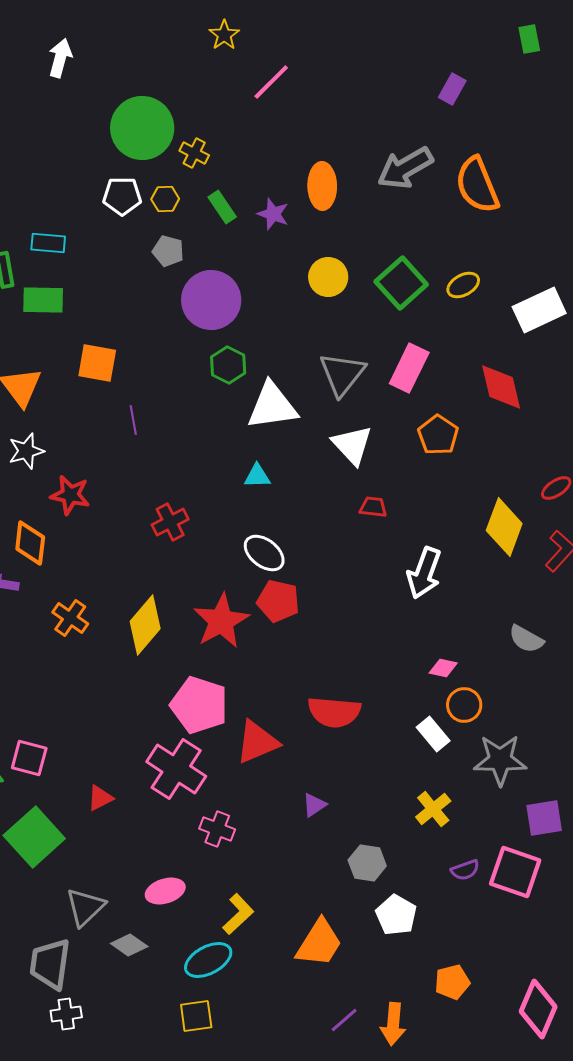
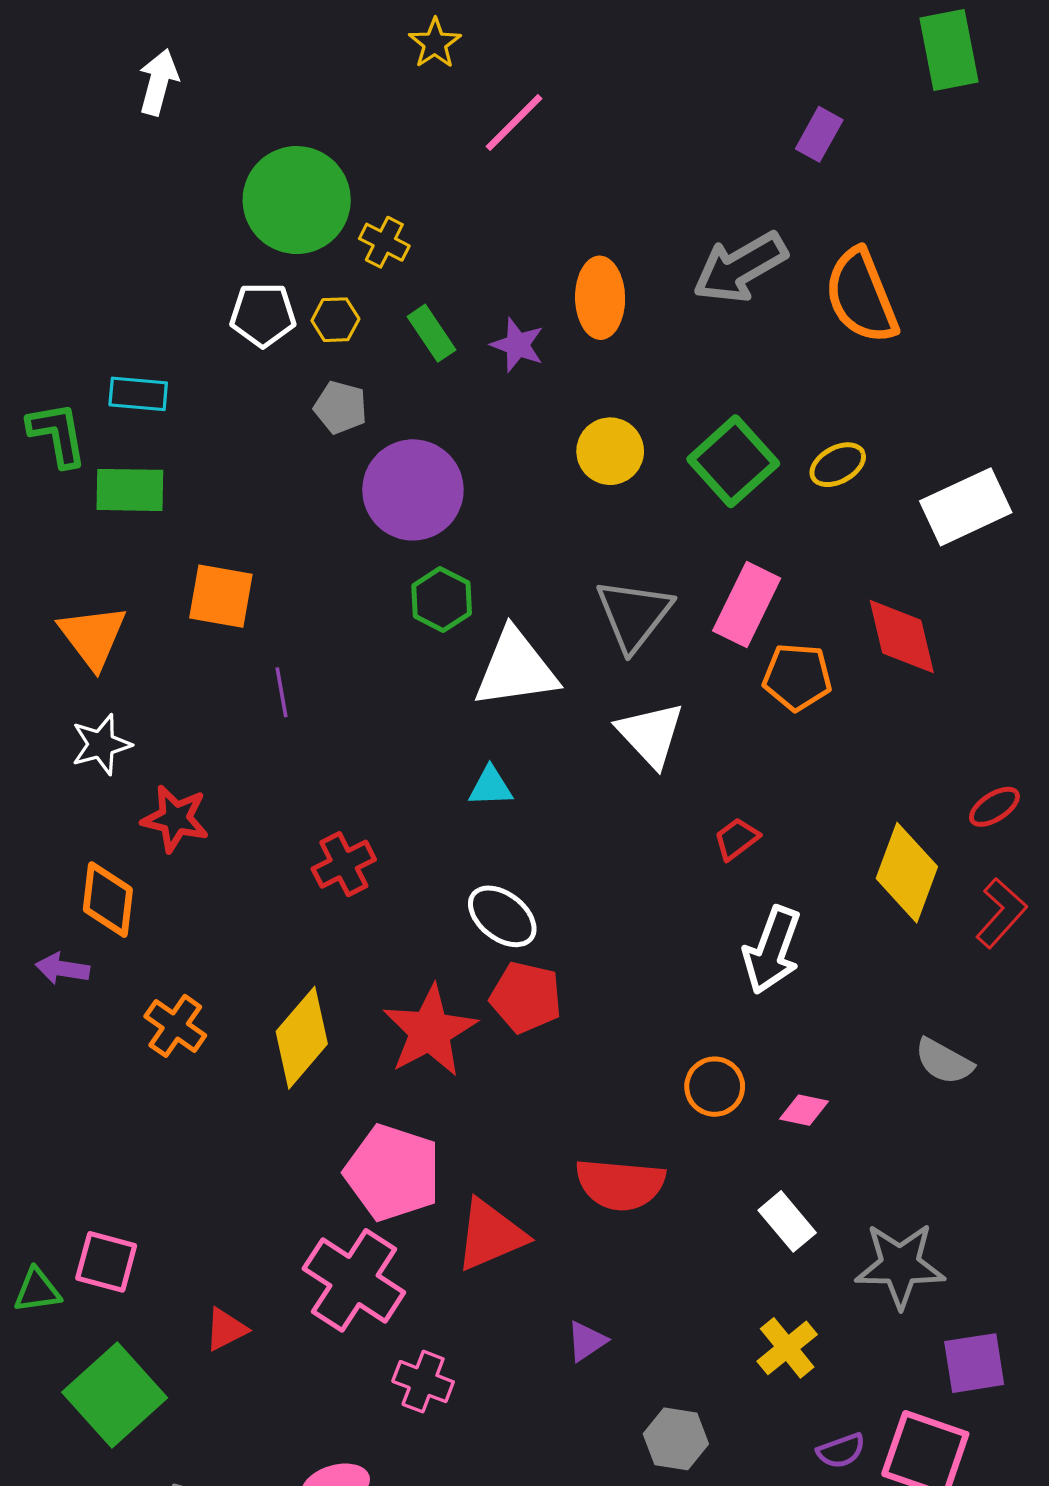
green rectangle: (529, 39) -> (949, 50), size x1.6
orange pentagon: (438, 435) -> (797, 677), moved, turned -30
red trapezoid: (373, 507) -> (737, 839), moved, turned -44
orange circle: (464, 705) -> (715, 1087), moved

